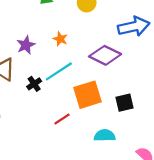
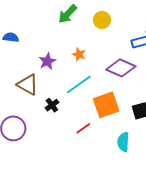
black cross: (34, 84) -> (52, 105), moved
cyan semicircle: (105, 135) -> (123, 142), turned -84

